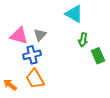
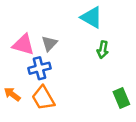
green rectangle: (98, 56) -> (121, 98), moved
orange arrow: (10, 85) -> (12, 94), moved

